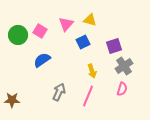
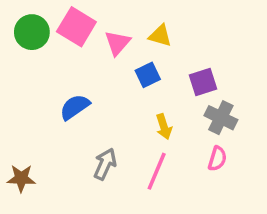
pink square: (40, 31) -> (76, 27), moved, size x1.5
green circle: (18, 35) -> (32, 32), moved
gray cross: (124, 66) -> (221, 118), turned -30

